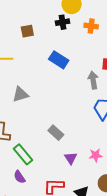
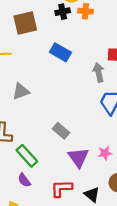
orange cross: (91, 26) -> (85, 11), moved
brown square: (27, 31) -> (25, 23), size x1.6
purple triangle: (71, 158) -> (78, 157), size x1.5

